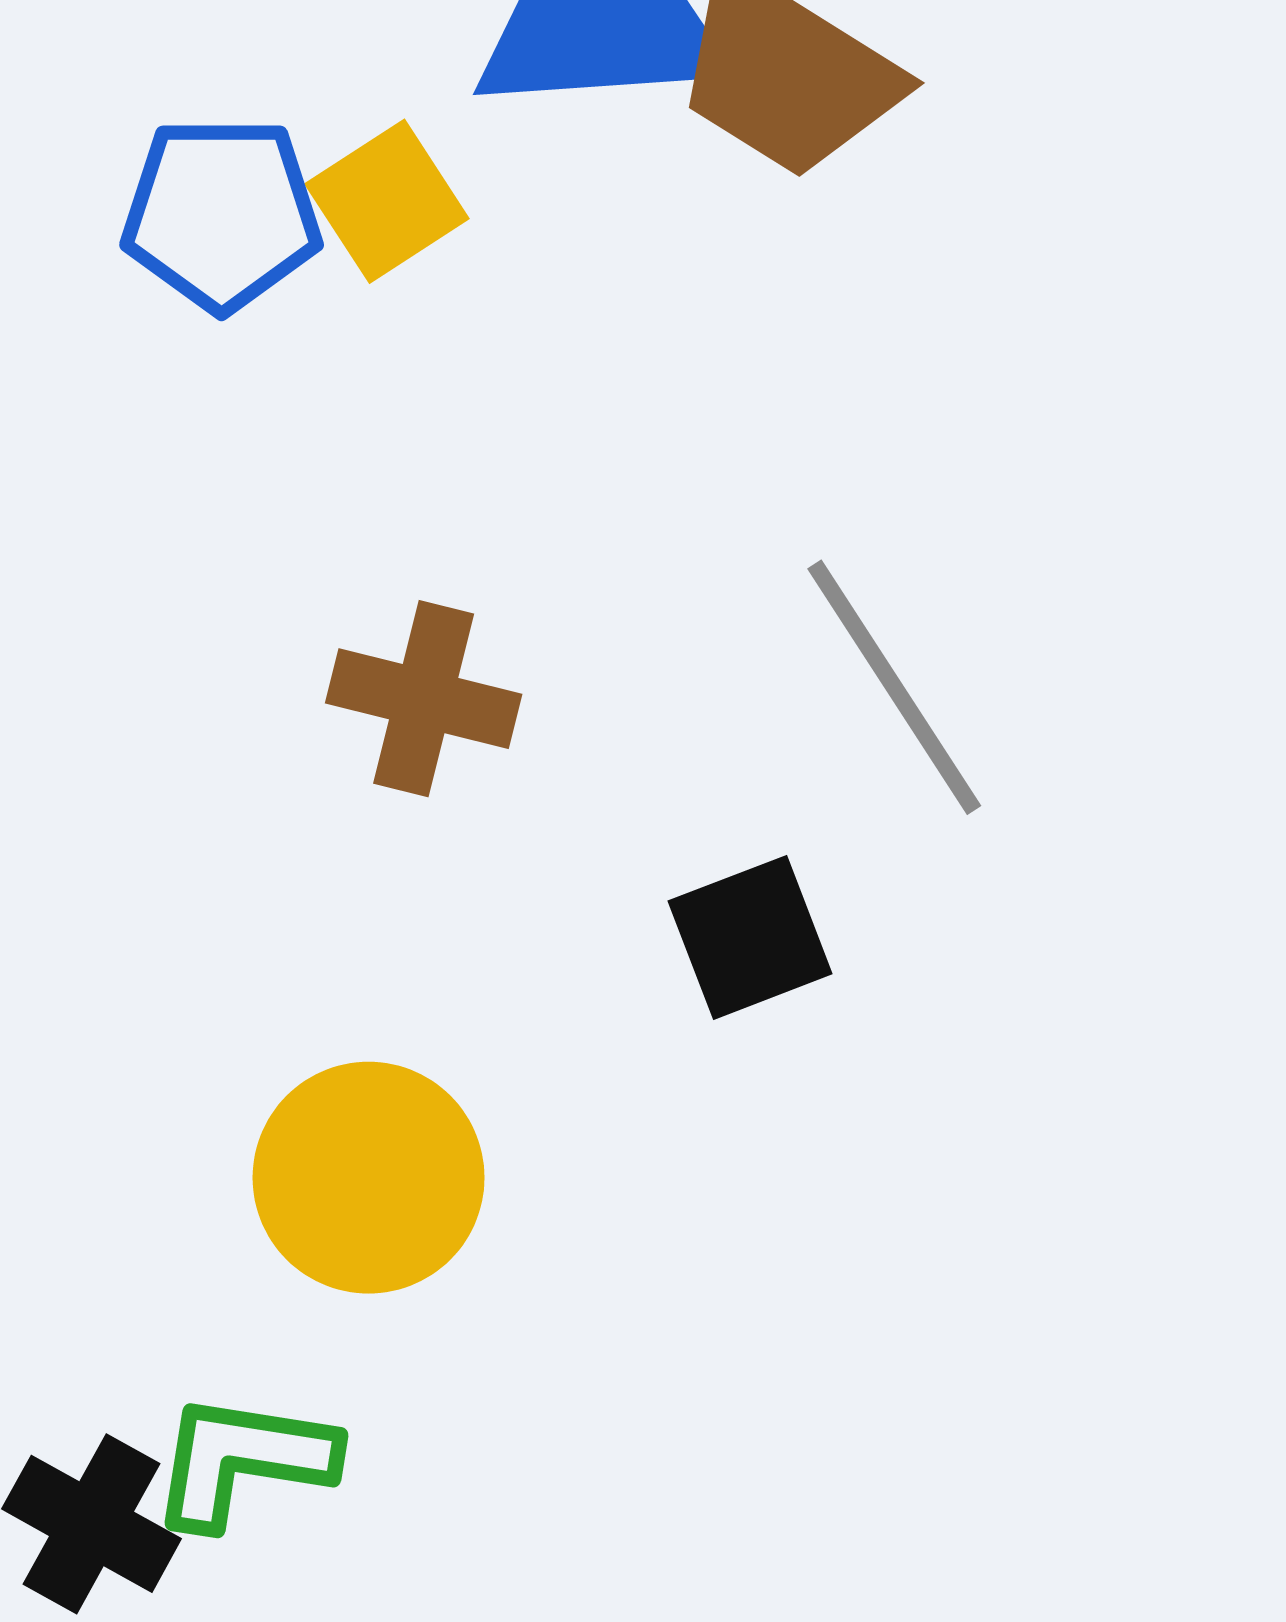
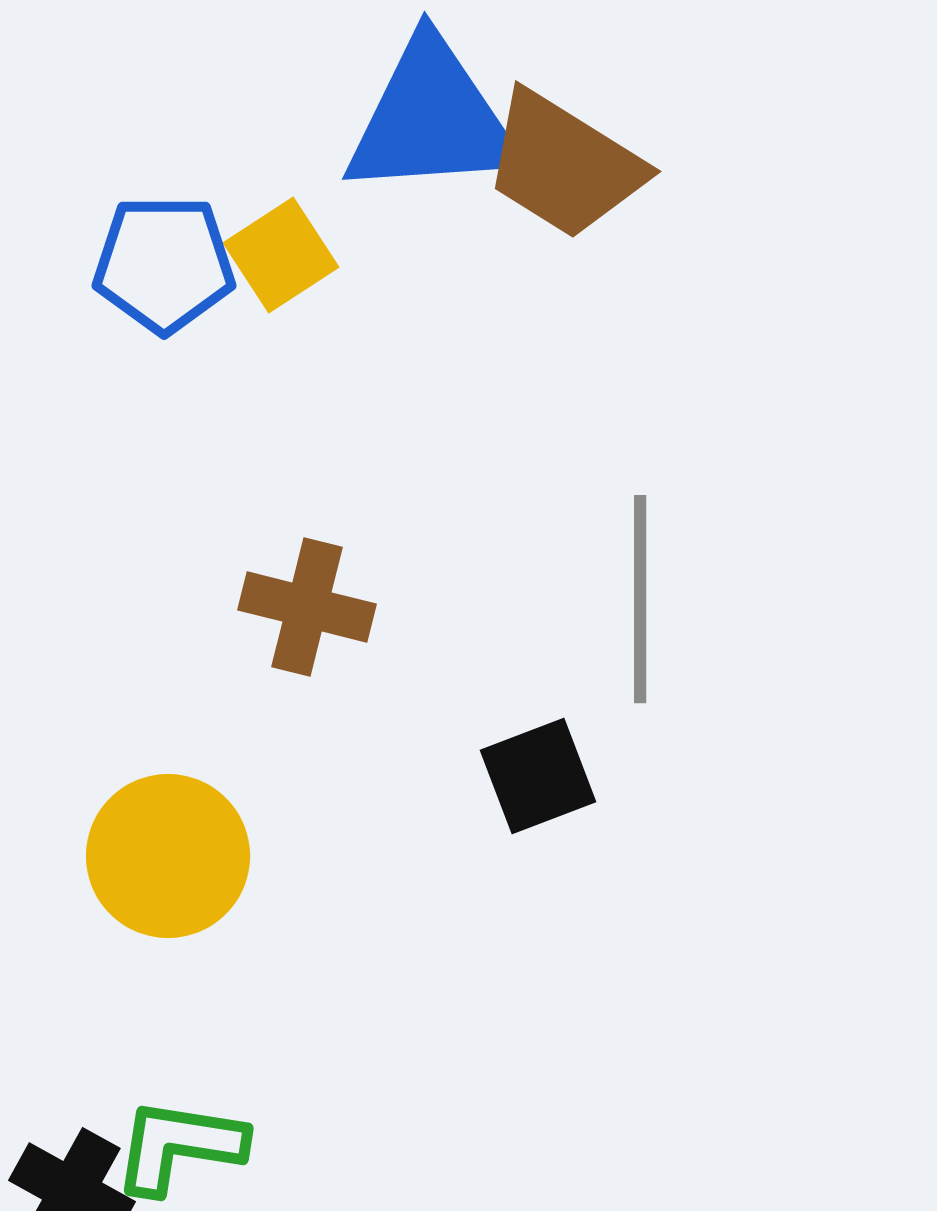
gray line: (894, 687) -> (640, 599), turned 33
yellow circle: (369, 1178) -> (168, 856), moved

